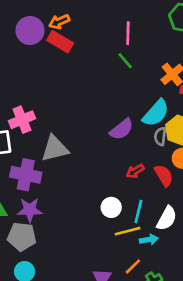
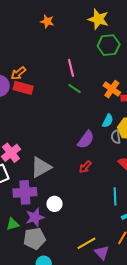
cyan semicircle: (156, 113) -> (108, 121), size x0.6
red arrow: (135, 171) -> (85, 167), moved
white circle: (111, 207) -> (54, 204), moved
yellow line: (128, 231) -> (87, 243), moved

